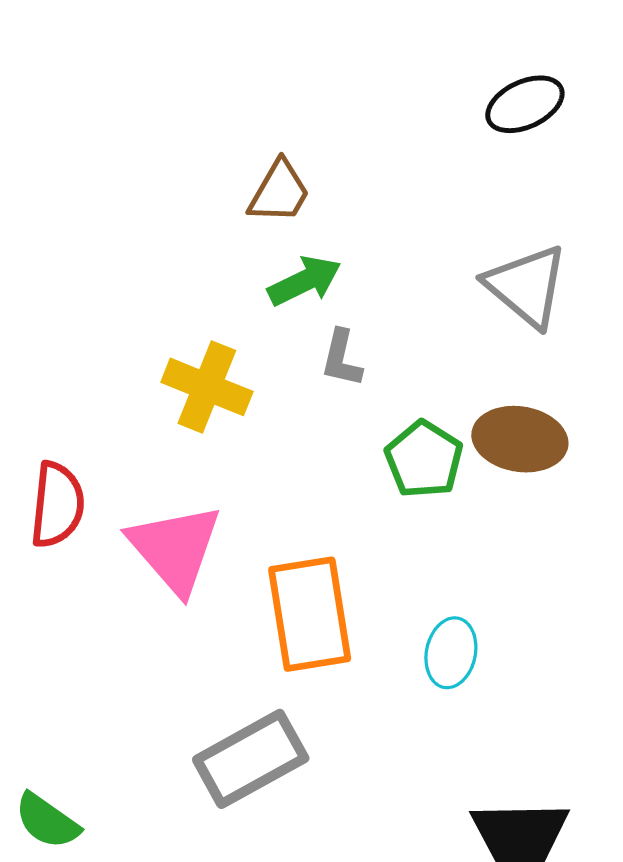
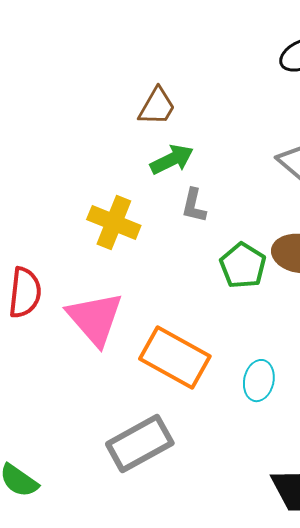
orange rectangle: (310, 614) -> (175, 358), turned -52

